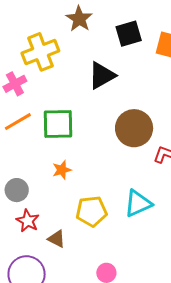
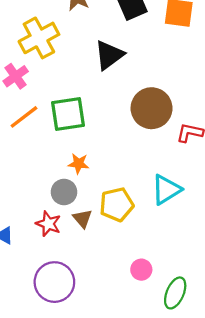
orange star: (62, 170) -> (79, 164), turned 30
gray circle: (17, 190) -> (64, 192), moved
brown triangle: (57, 239) -> (82, 219), moved, turned 30

